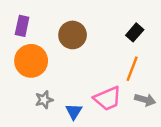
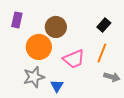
orange circle: (31, 61) -> (39, 47), moved
pink trapezoid: (108, 98) -> (74, 59), moved
gray star: (44, 100) -> (34, 77), size x1.5

